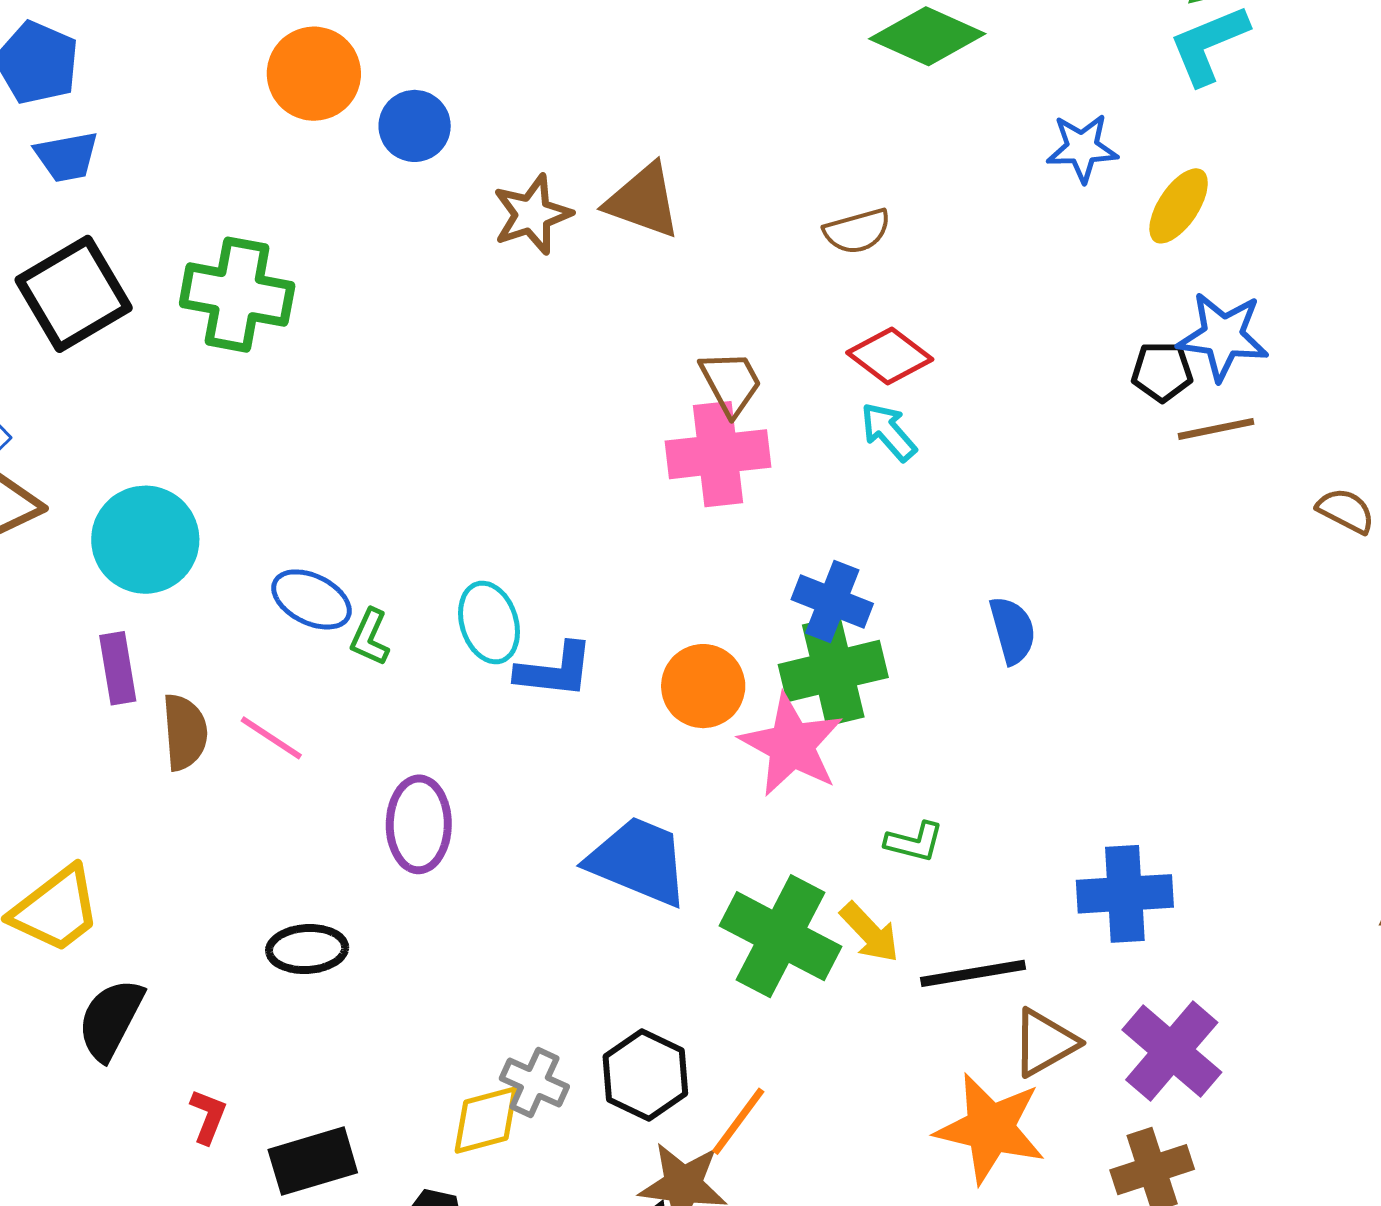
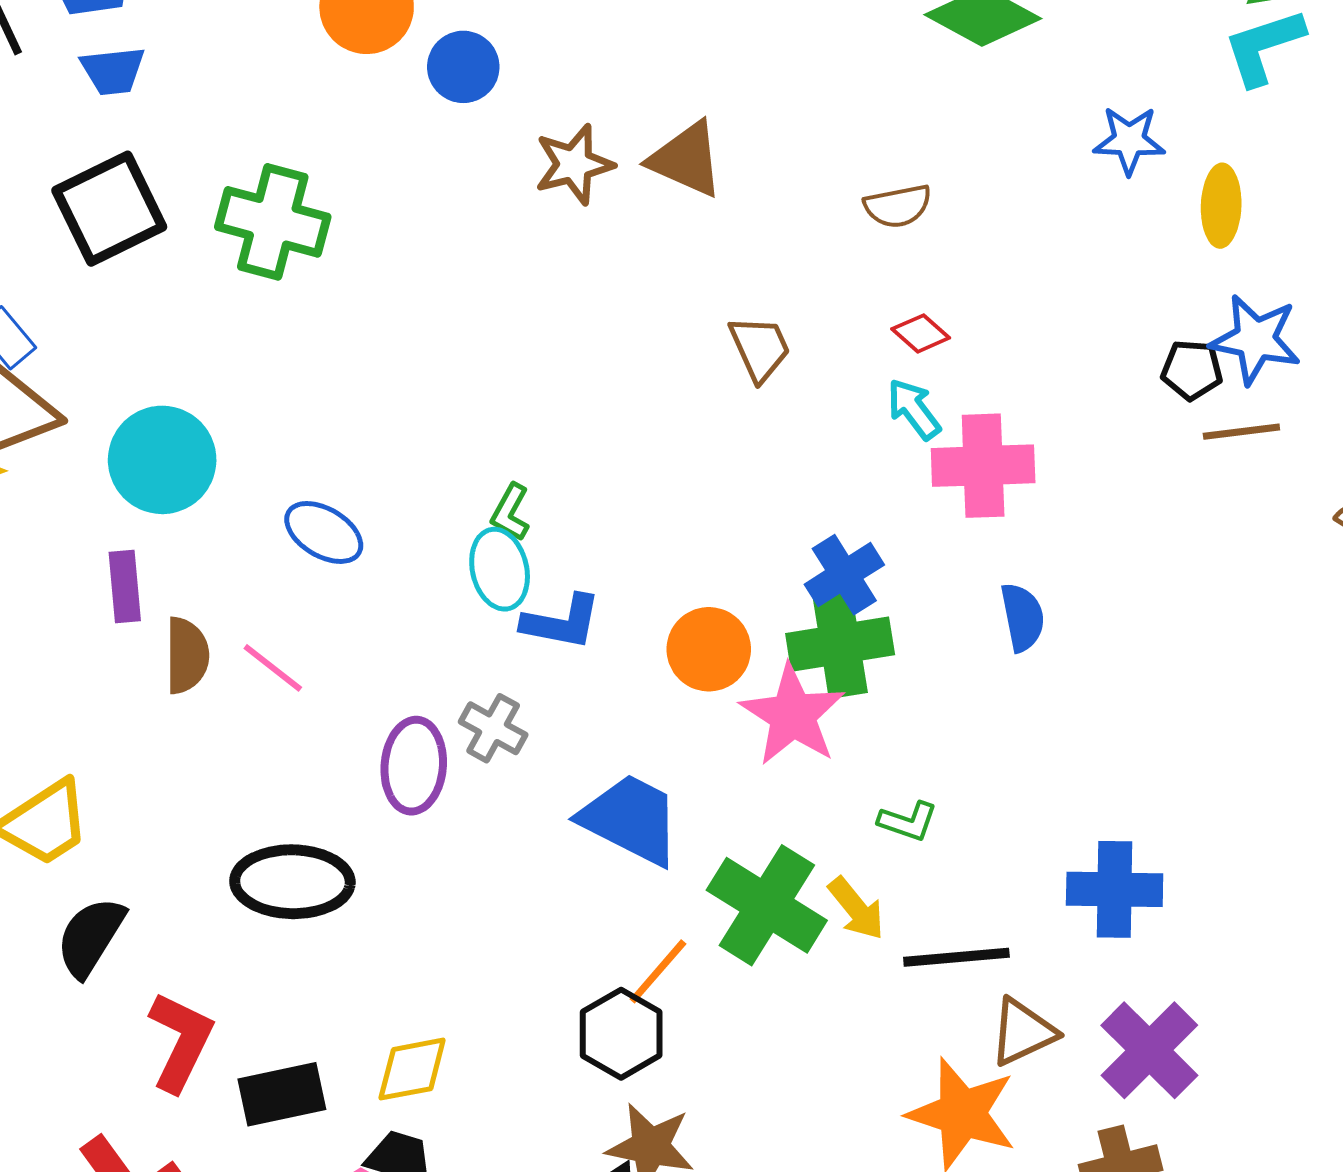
yellow ellipse: (1179, 206) -> (1221, 206), turned -36
red diamond: (890, 356) -> (921, 333), size x0.7
pink cross: (718, 454) -> (983, 466), moved
blue cross: (832, 602) -> (844, 575), turned 32
green L-shape: (370, 637) -> (511, 512), moved
black ellipse: (307, 949) -> (292, 882), size x1.5
gray cross: (534, 1083) -> (493, 728), moved
red L-shape: (208, 1116) -> (181, 1041), size x1.8
yellow diamond: (486, 1120) -> (412, 1069), moved
orange line: (738, 1121) -> (658, 971), moved

